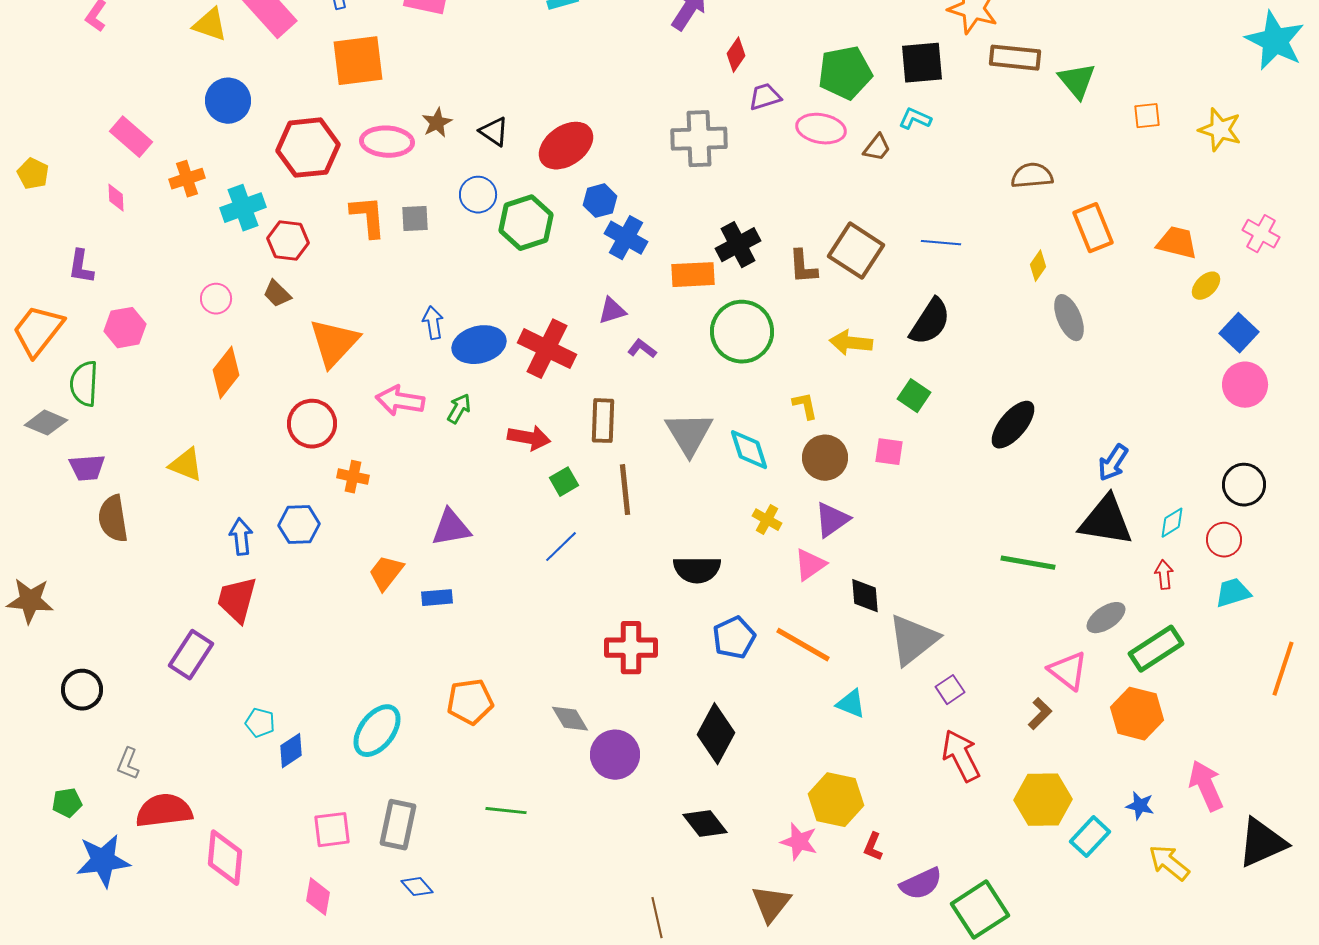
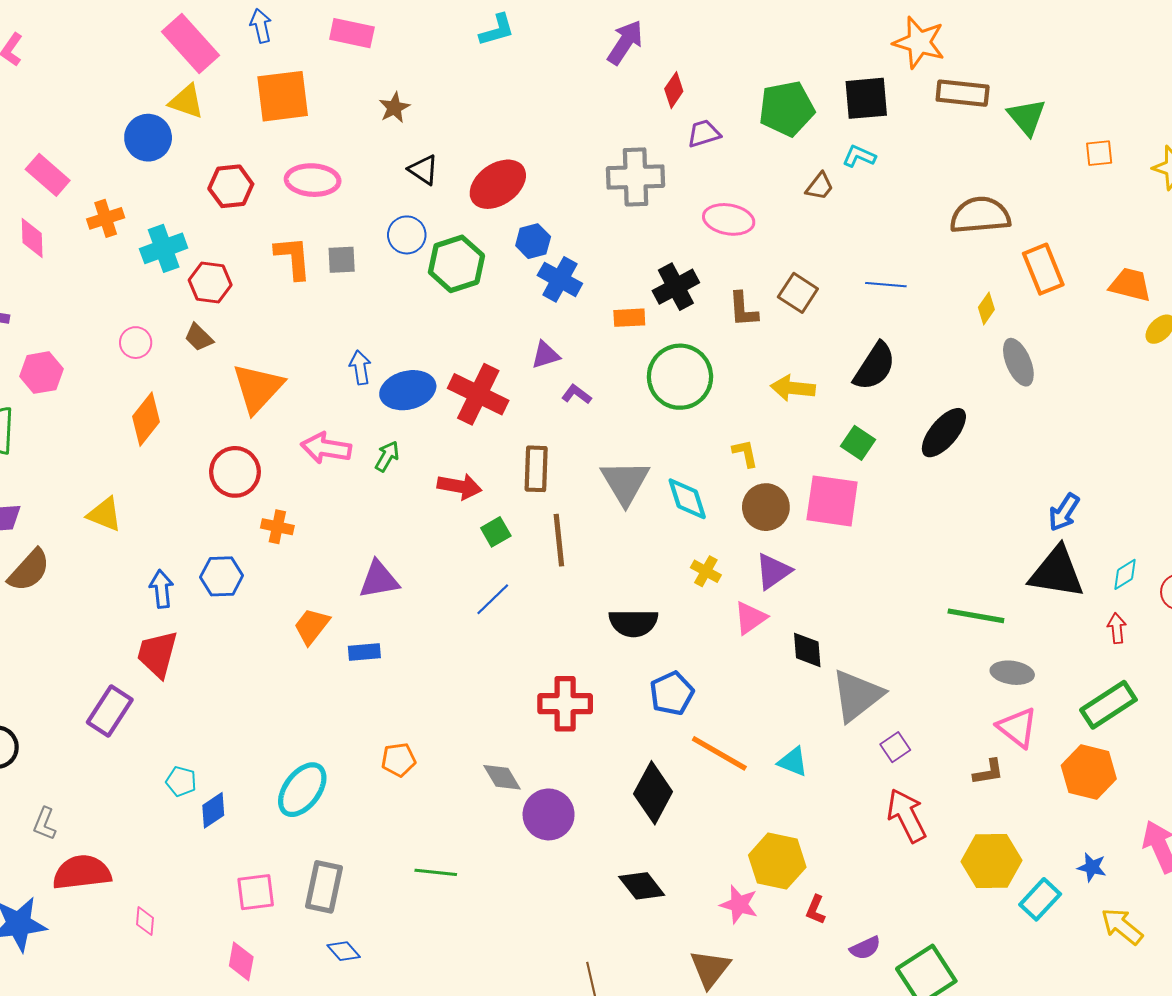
yellow triangle: (210, 25) -> (186, 101), moved
brown star: (437, 123) -> (394, 108), moved
pink ellipse: (821, 129) -> (729, 219), moved
red hexagon: (308, 148) -> (231, 186), size x0.7
brown semicircle: (1032, 176) -> (980, 215), size x1.4
pink diamond: (116, 198) -> (32, 238), size x1.4
brown square: (856, 251) -> (798, 293), size x0.7
orange rectangle: (693, 275) -> (629, 318), size x0.7
black ellipse: (1013, 425) -> (944, 433), moved
pink square: (889, 452) -> (832, 501), size x1.8
brown semicircle: (113, 519) -> (29, 570), turned -129
gray ellipse: (1106, 618) -> (1012, 673), moved, turned 42
orange line: (803, 645) -> (719, 753), moved
orange pentagon: (470, 702) -> (398, 760), size x0.7
brown L-shape: (1040, 714) -> (988, 772), turned 36
pink diamond: (225, 858) -> (145, 921), size x0.5
purple semicircle: (921, 884) -> (865, 948), size x0.7

